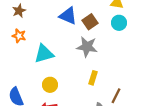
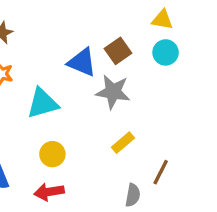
blue triangle: (68, 16) -> (82, 62), moved
yellow rectangle: (93, 78) -> (123, 143), turned 32

